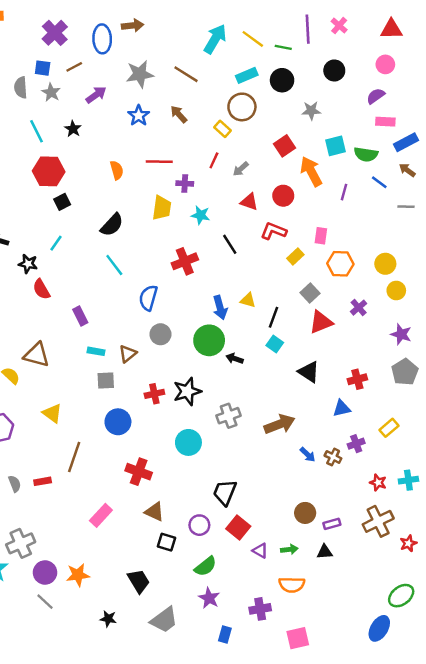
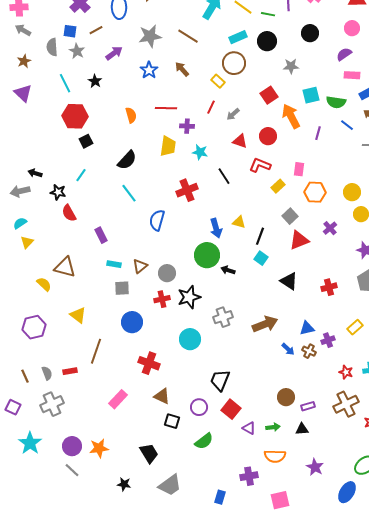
gray circle: (160, 334) -> (167, 273), moved
blue triangle: (342, 408) -> (307, 328), moved
gray cross: (21, 543) -> (52, 404), moved
purple star: (209, 598) -> (315, 467), moved

